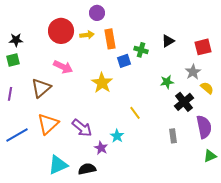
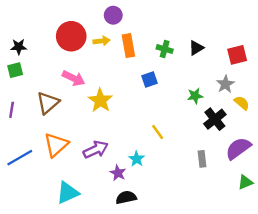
green cross: (141, 50) -> (165, 49), moved
blue square: (124, 61) -> (149, 79), moved
yellow star: (102, 83) -> (100, 100), moved
purple semicircle: (204, 127) -> (238, 148), turned -115
purple arrow: (82, 128) -> (96, 150), turned -65
black semicircle: (87, 169) -> (126, 197), moved

